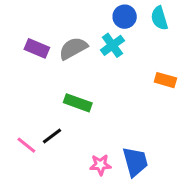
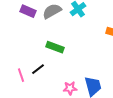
pink line: (26, 145) -> (21, 75), turned 32

